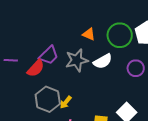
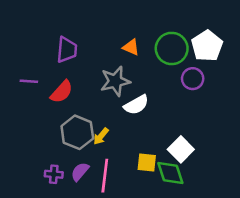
purple trapezoid: (49, 55) -> (67, 50), moved, turned -40
white semicircle: (103, 61) -> (136, 105), moved
purple circle: (136, 68) -> (193, 79), moved

